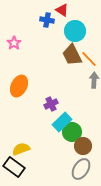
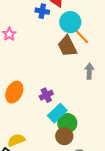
orange line: (89, 59) -> (81, 36), moved
orange ellipse: (19, 86) -> (14, 92), moved
brown circle: (83, 146) -> (64, 136), moved

